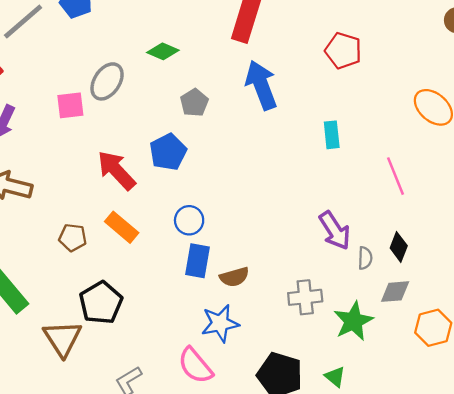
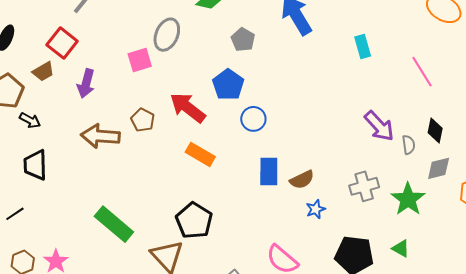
blue circle: (189, 220) -> (253, 119), moved
brown pentagon: (73, 238) -> (143, 120), moved, turned 30
blue star: (220, 323) -> (316, 209), moved, size x0.6

